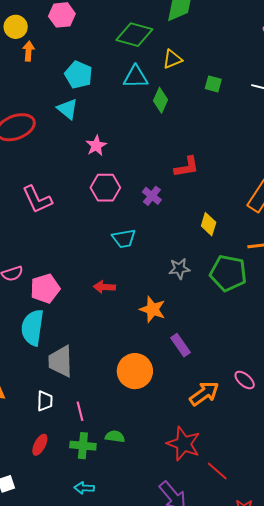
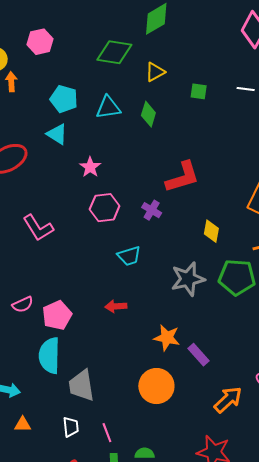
cyan triangle: (136, 77) -> (108, 107), moved
red L-shape: (187, 167) -> (183, 177), size x1.4
gray star: (179, 269) -> (188, 279), size x1.6
orange star: (153, 309) -> (167, 338), moved

